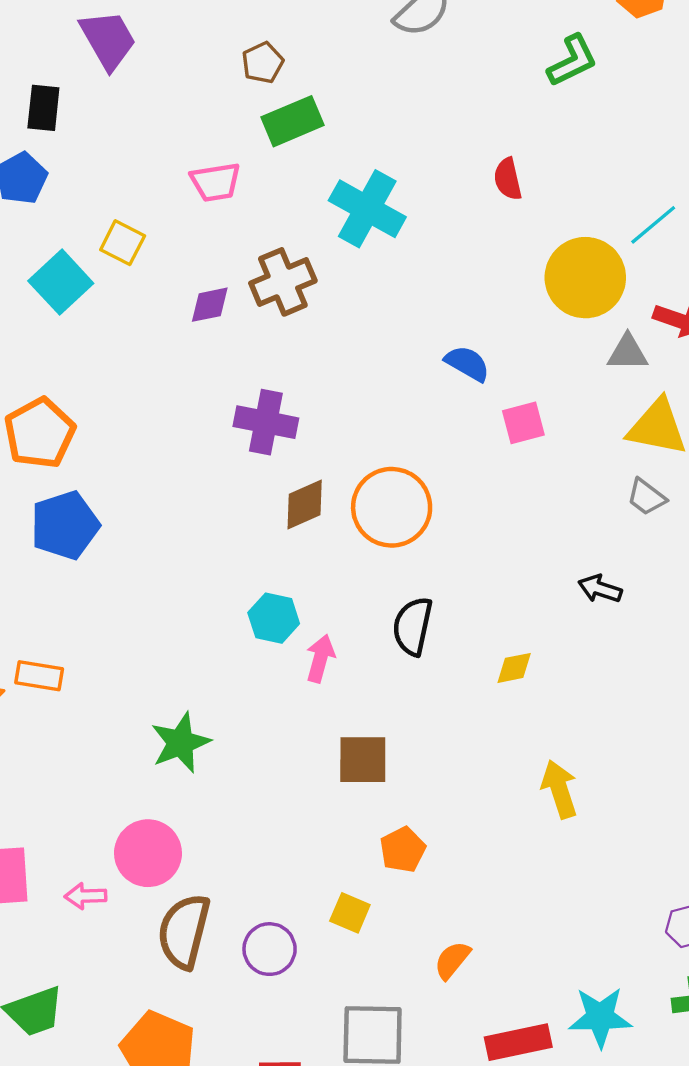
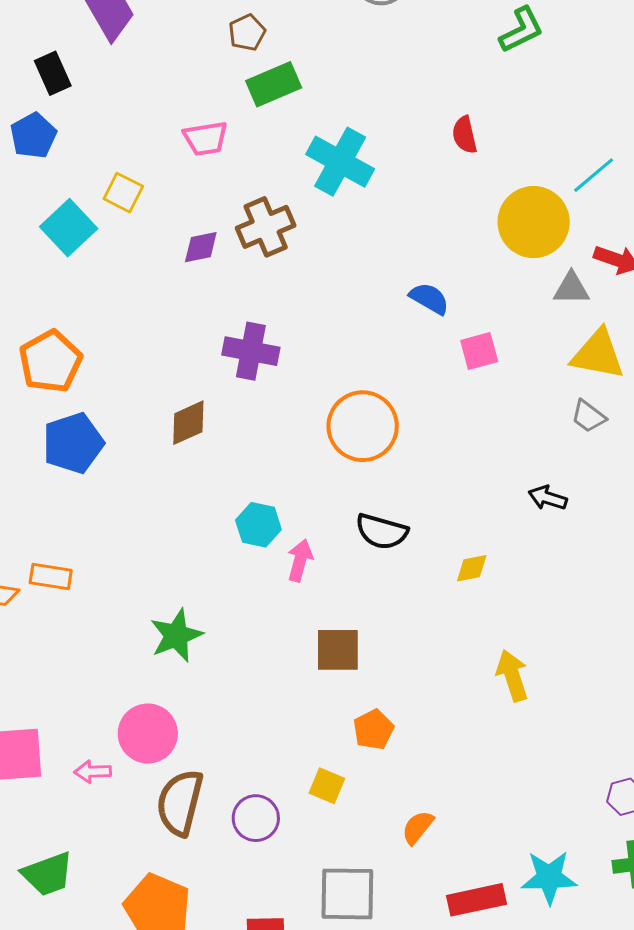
black rectangle: (43, 108) -> (53, 73), turned -30
brown diamond: (305, 505) -> (188, 423), moved
black semicircle: (413, 626) -> (382, 532), turned -86

